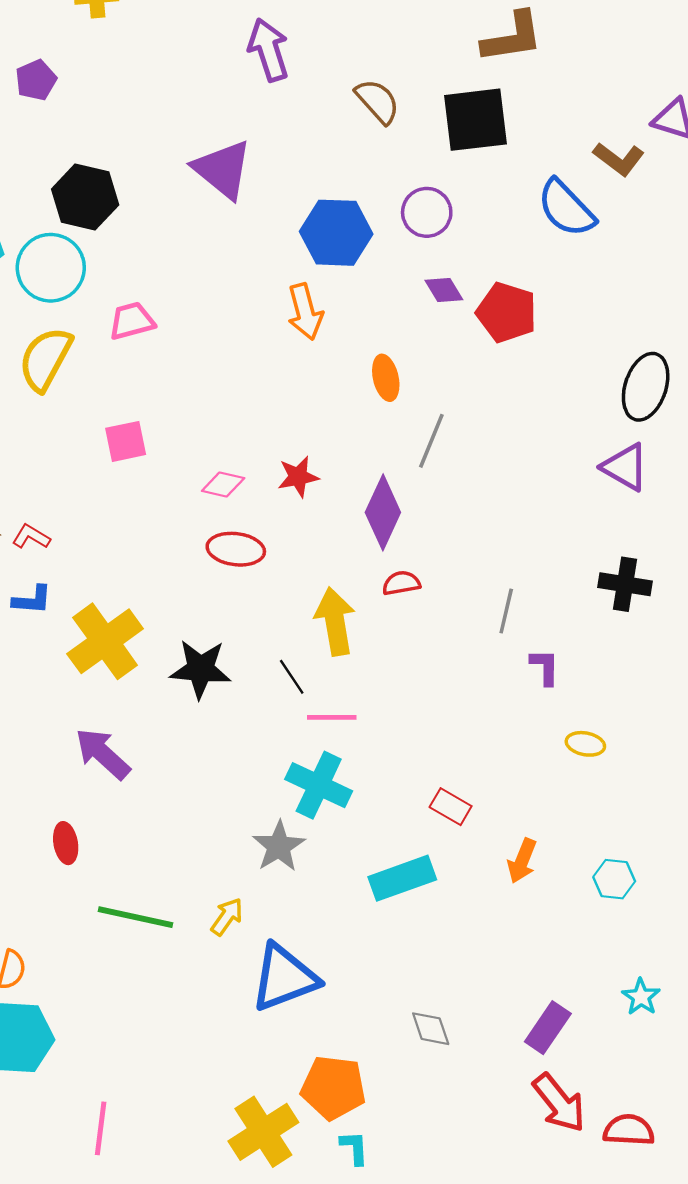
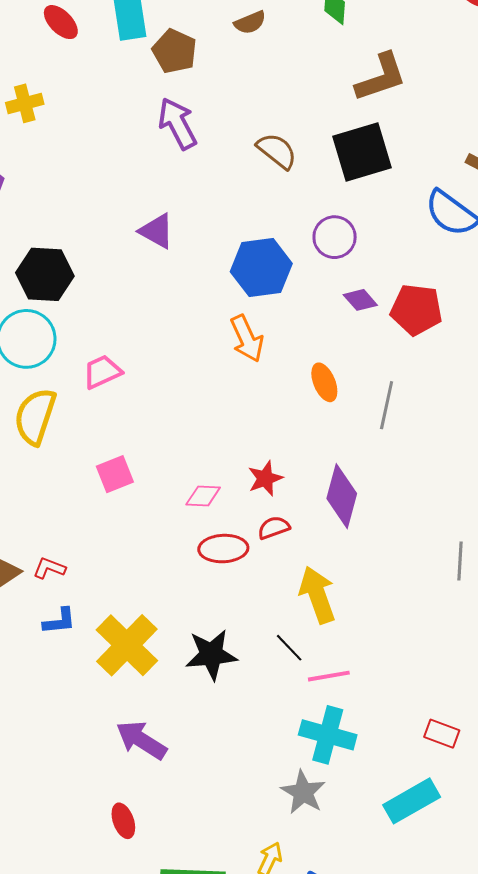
purple triangle: (223, 169) -> (157, 231), size x0.7
gray line: (431, 441) -> (387, 405), moved
red semicircle: (401, 583) -> (274, 528), moved

